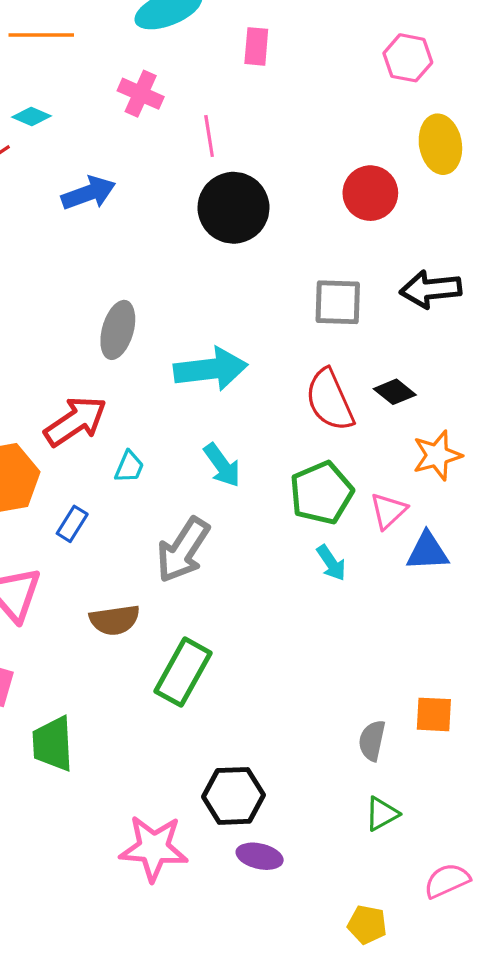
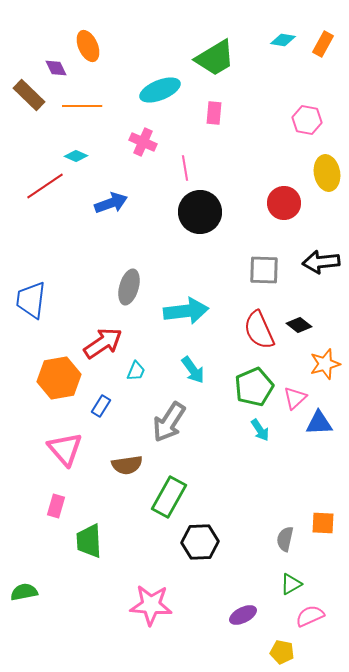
black hexagon: (233, 796) -> (200, 542), moved
purple ellipse: (260, 856) -> (243, 615), moved, turned -40
pink semicircle: (447, 881) -> (310, 616), moved

